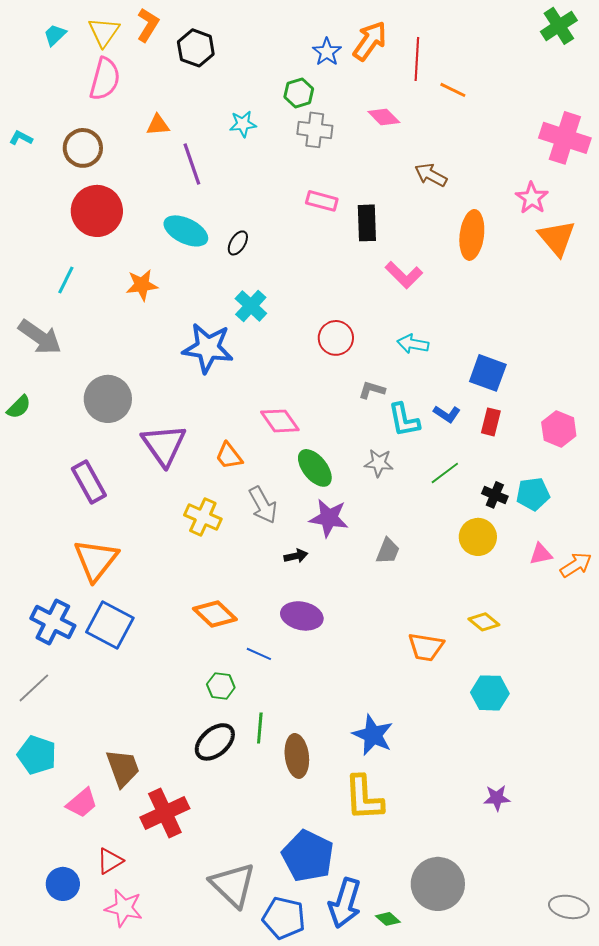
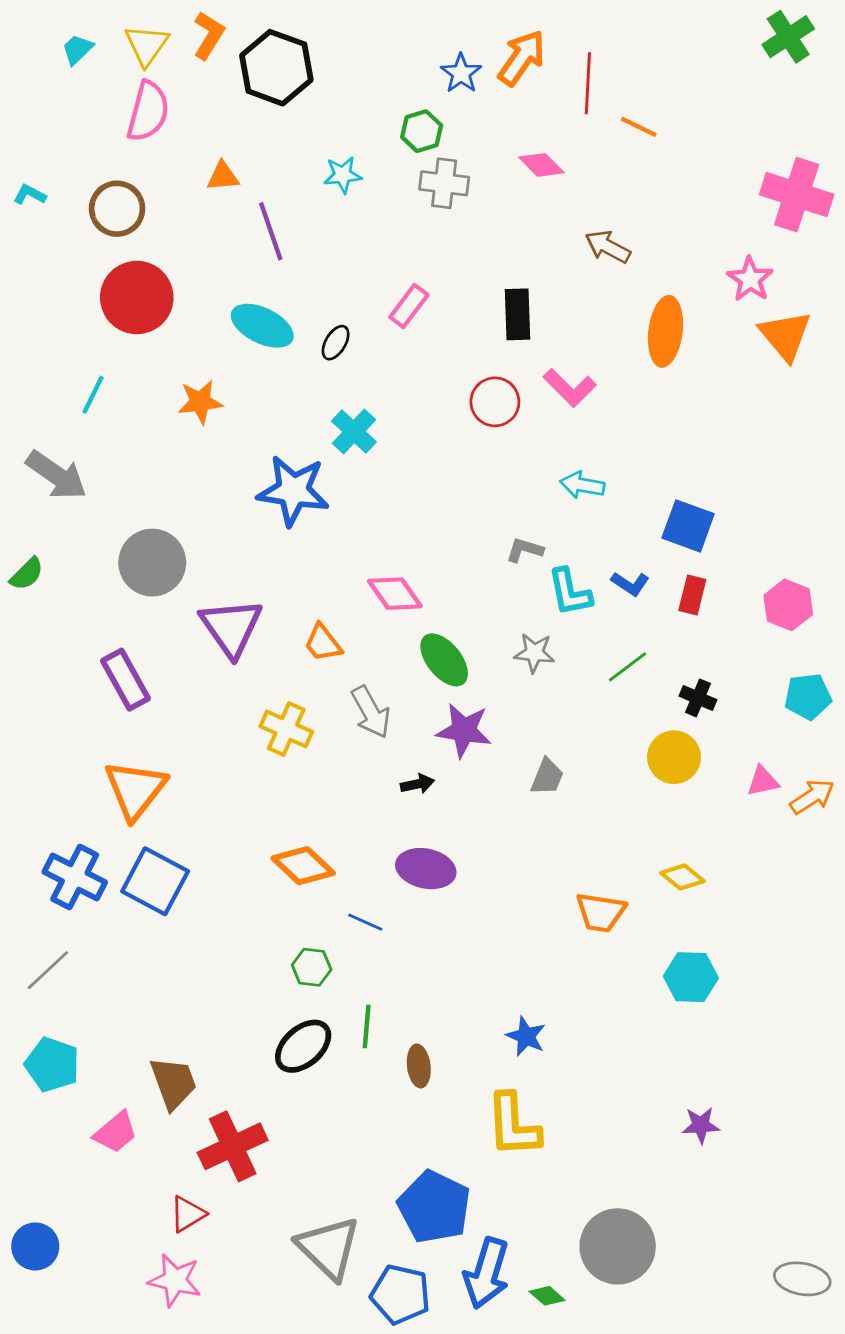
black hexagon: (196, 48) -> (276, 68), size x1.4
pink rectangle: (322, 201) -> (409, 306), moved, turned -68
red circle: (336, 338) -> (495, 402), moved
cyan pentagon: (533, 494) -> (808, 697), moved
blue star: (373, 735) -> (526, 1036), size x0.7
brown ellipse: (297, 756) -> (419, 1066), size x0.7
red triangle: (110, 861) -> (188, 1214), moved
blue circle: (63, 884) -> (35, 1246), moved

